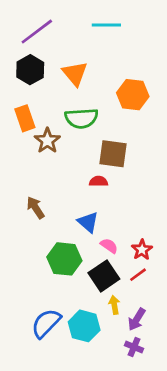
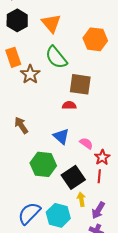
green semicircle: (81, 118) -> (56, 57), turned 55
pink semicircle: (109, 246) -> (86, 143), moved
red line: (138, 275) -> (99, 176), turned -48

